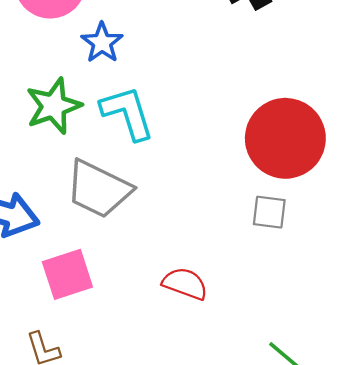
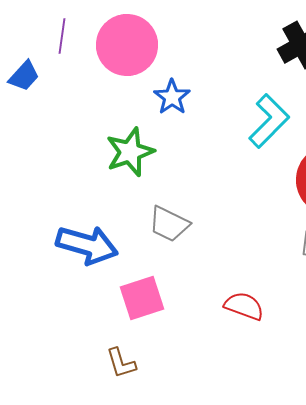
cyan L-shape: (127, 113) -> (269, 121), moved, turned 62
gray trapezoid: (99, 189) -> (169, 224), size x0.7

